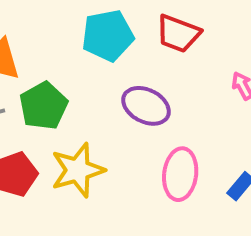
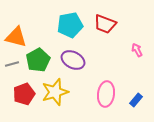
purple ellipse: (146, 106) -> (73, 60), moved

